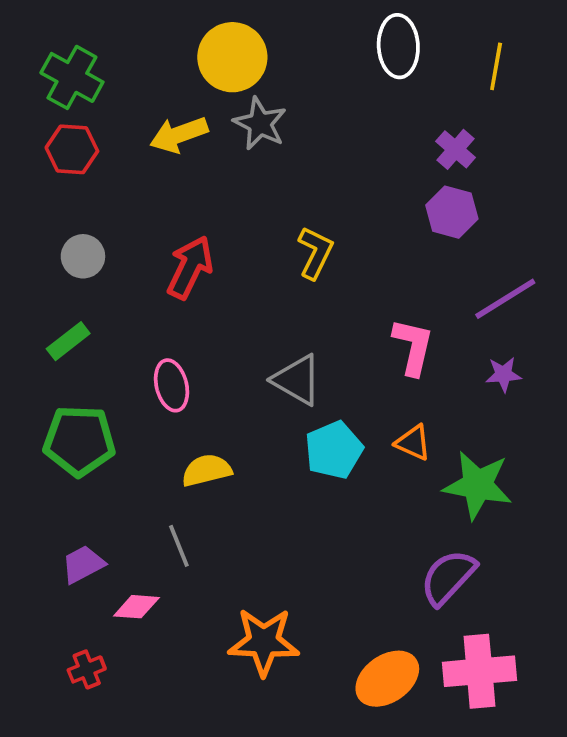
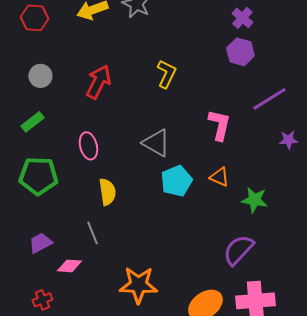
purple star: (503, 374) -> (288, 140), moved
yellow semicircle: (207, 470) -> (107, 192), turned 96
green star: (478, 485) -> (254, 200), size x0.7

